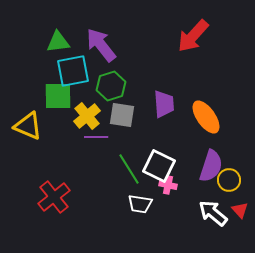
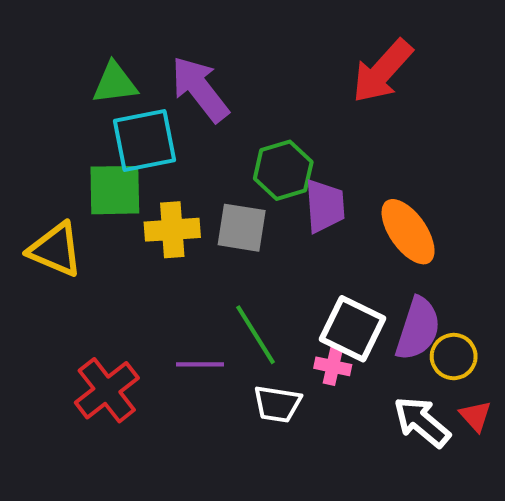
green hexagon: (111, 86) -> (283, 170), moved
yellow cross: (87, 116) -> (172, 230), turned 36
purple line: (96, 137) -> (200, 364), moved
white square: (159, 166) -> (353, 329), moved

